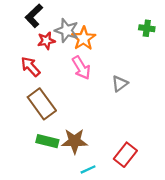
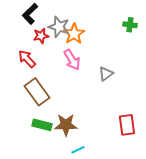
red rectangle: (125, 155) -> (127, 125), moved, turned -45

